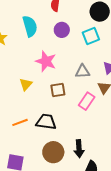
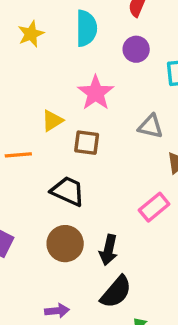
brown square: (58, 90) -> (87, 143), moved
pink rectangle: (87, 101) -> (154, 207), moved
orange line: (20, 122) -> (18, 155), moved

